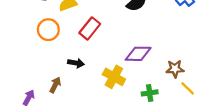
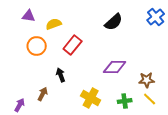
black arrow: (76, 63) -> (61, 75), turned -120
yellow cross: (114, 77) -> (91, 98), moved
yellow line: (188, 88) -> (150, 99), moved

